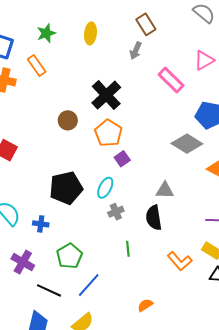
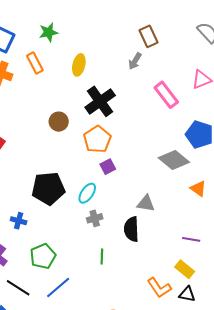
yellow ellipse: (90, 33) -> (79, 65), moved
orange L-shape: (180, 261) -> (159, 288), moved

